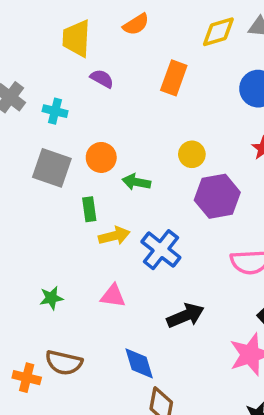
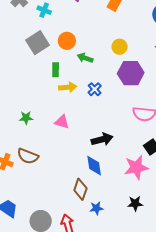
gray square: (52, 168) -> (37, 43), turned 30
blue cross: (161, 250) -> (95, 89), moved, size x0.6
blue diamond: (139, 363) -> (94, 166), moved

